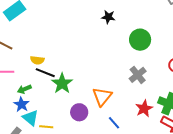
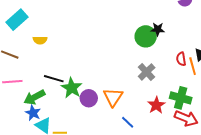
black star: (108, 17) -> (158, 29), moved
yellow semicircle: (37, 60) -> (40, 40), moved
green arrow: (24, 89) -> (34, 97), size x1.5
purple circle: (79, 112) -> (89, 98), moved

